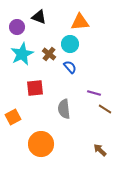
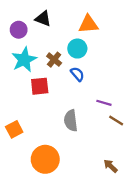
red square: (35, 88) -> (40, 86), moved

